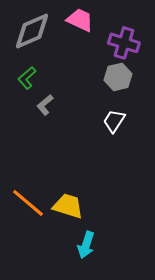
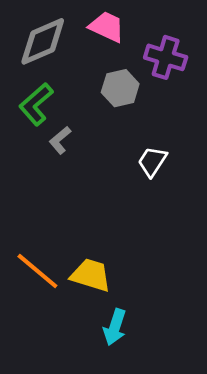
gray hexagon: (118, 77) -> (120, 88), moved
green L-shape: (27, 78) -> (36, 104), size x1.4

